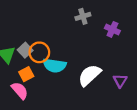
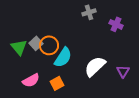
cyan semicircle: (55, 65) -> (63, 57), turned -65
orange square: (26, 74) -> (57, 83), moved
pink semicircle: (20, 91) -> (31, 80), turned 102

